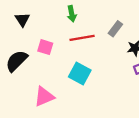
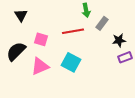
green arrow: (72, 14) -> (86, 10), moved
pink triangle: (44, 97) -> (40, 66), moved

